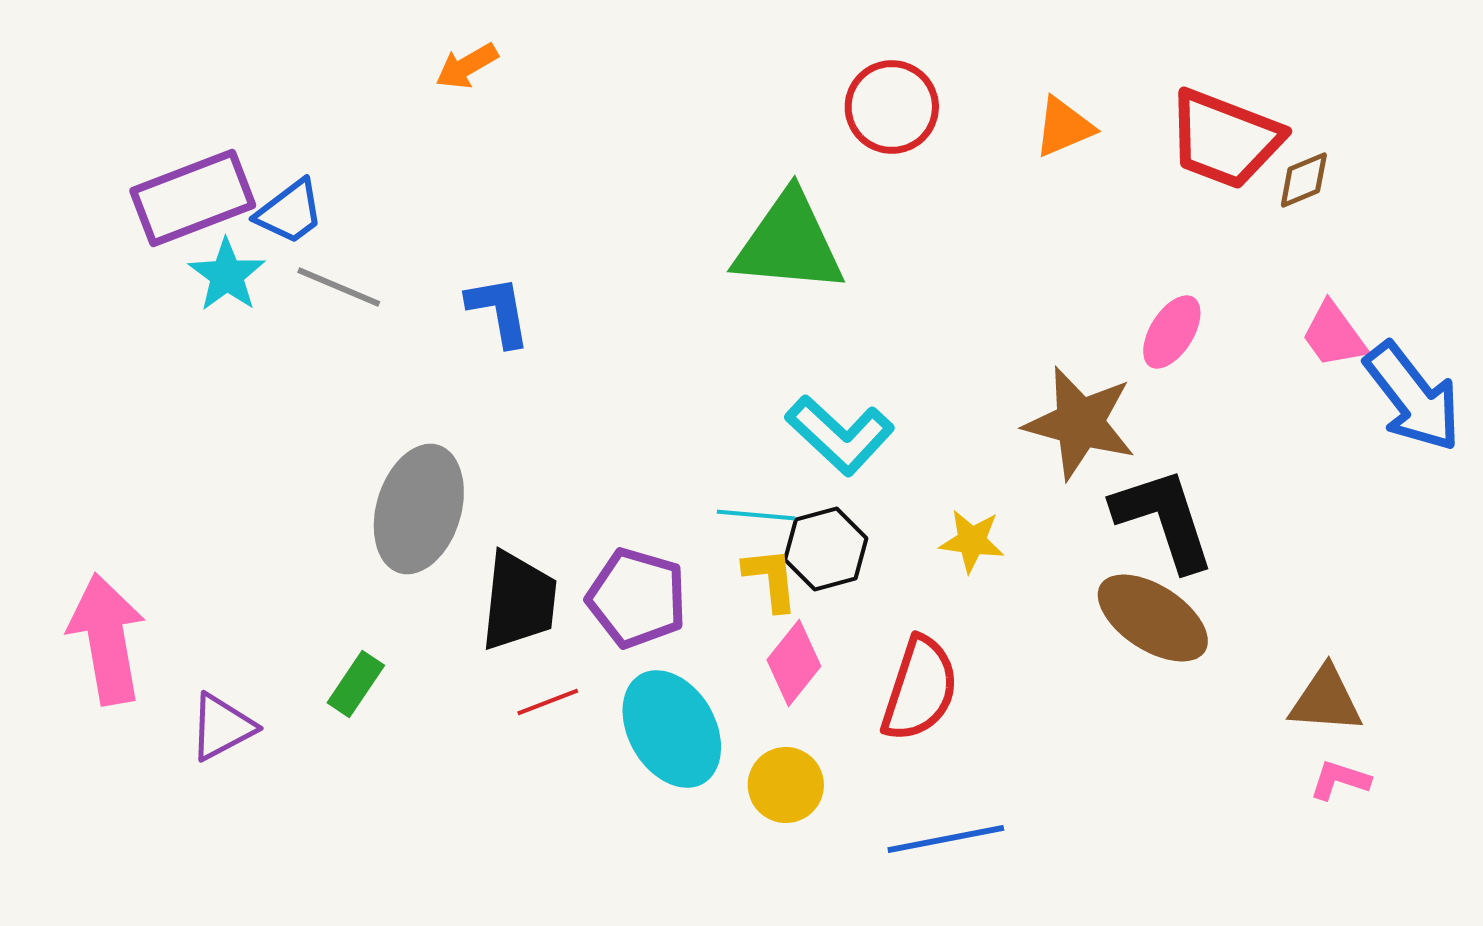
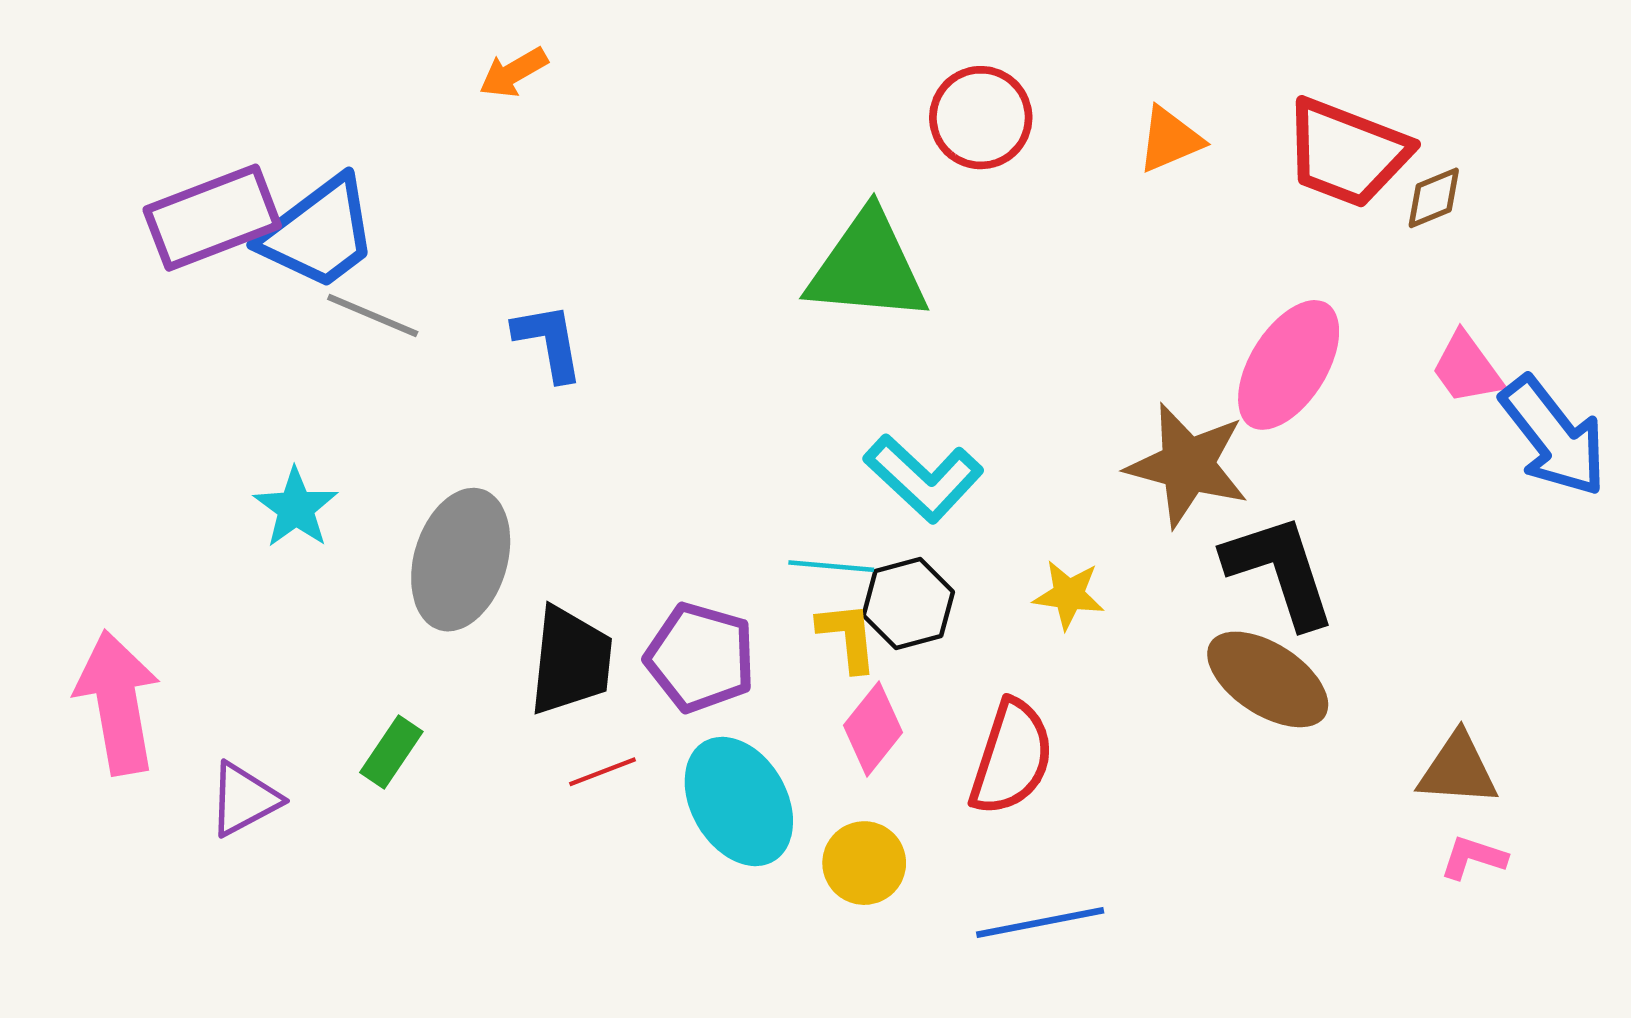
blue trapezoid: (290, 212) -> (319, 233), size x1.6
cyan star: (227, 275) -> (296, 508), moved
pink ellipse: (1172, 332) -> (1289, 365), size x1.6

